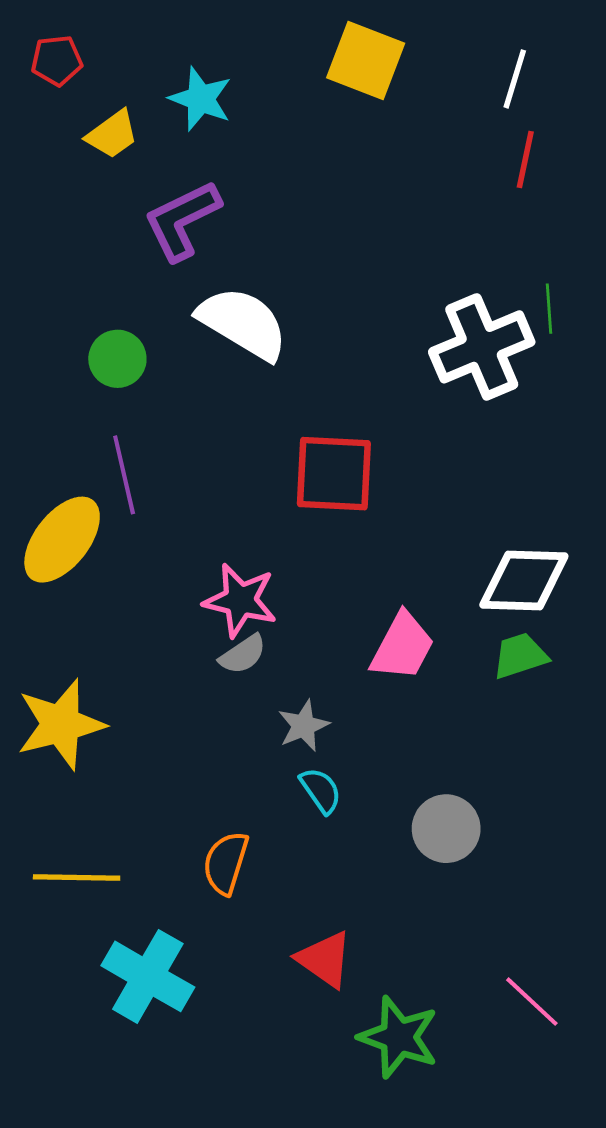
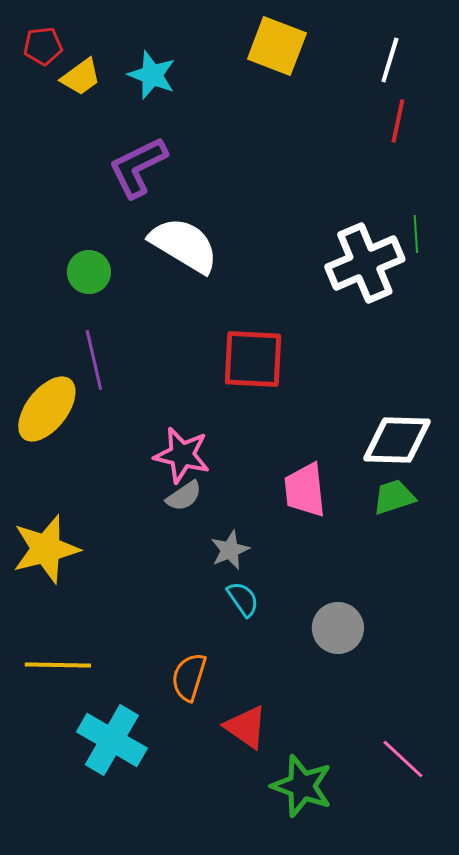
yellow trapezoid: (112, 134) -> (81, 77), moved
pink trapezoid: (403, 646) -> (305, 490), turned 146
orange semicircle: (226, 863) -> (189, 677), moved

